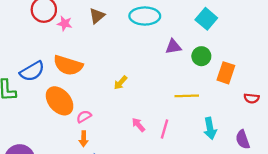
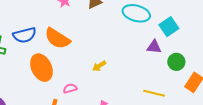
cyan square: (206, 19) -> (169, 27), moved
pink semicircle: (84, 117) -> (70, 88), moved

